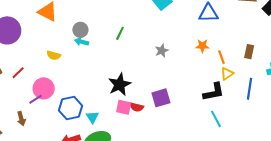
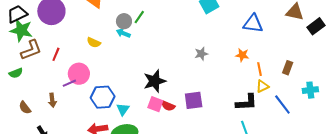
green line: (120, 33) -> (139, 17), moved
red line: (18, 73) -> (56, 54), turned -32
blue line: (249, 89) -> (282, 104), turned -55

